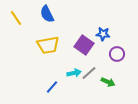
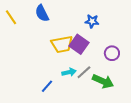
blue star: (103, 34) -> (92, 21), moved
yellow trapezoid: (48, 45) -> (62, 44), moved
green arrow: (108, 82) -> (103, 81), size x1.5

